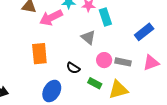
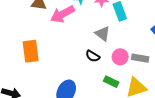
orange rectangle: (39, 54) -> (31, 51), moved
black semicircle: (73, 68) -> (93, 56), moved

